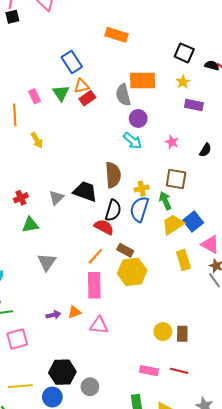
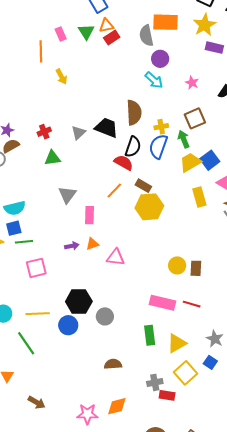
yellow star: (183, 82) -> (205, 25), size x1.6
brown square: (176, 179) -> (195, 118), turned -35
pink rectangle: (94, 285) -> (90, 215), moved, size x0.7
pink rectangle: (149, 371) -> (163, 303), size x1.4

